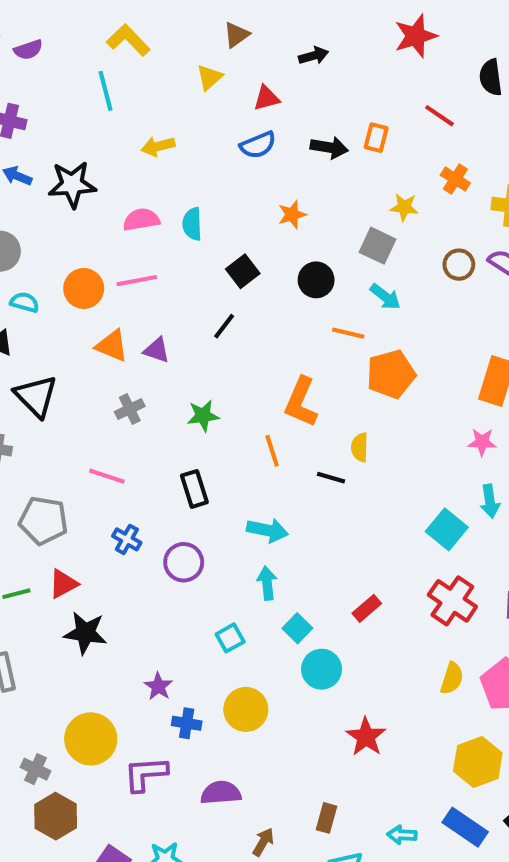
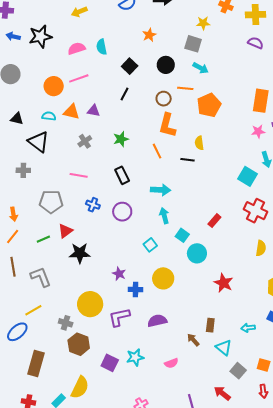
brown circle: (459, 265) -> (164, 99), moved
cyan semicircle: (24, 302) -> (49, 116), moved
brown arrow: (263, 842) -> (193, 340), moved, turned -64

